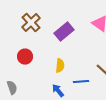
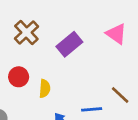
yellow semicircle: (60, 66) -> (45, 89), moved

